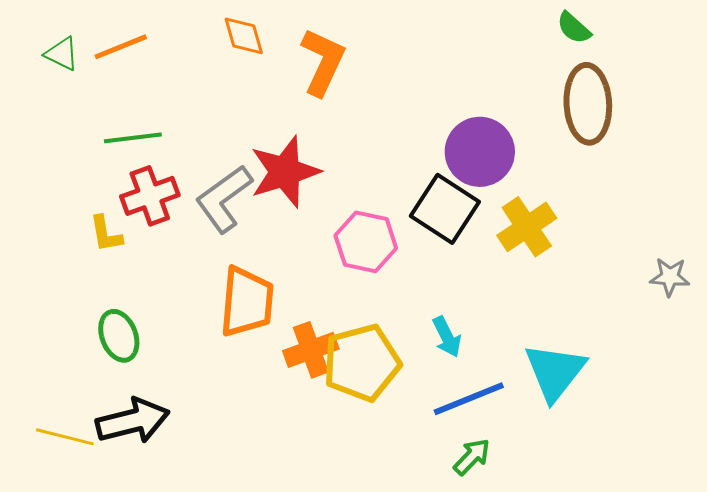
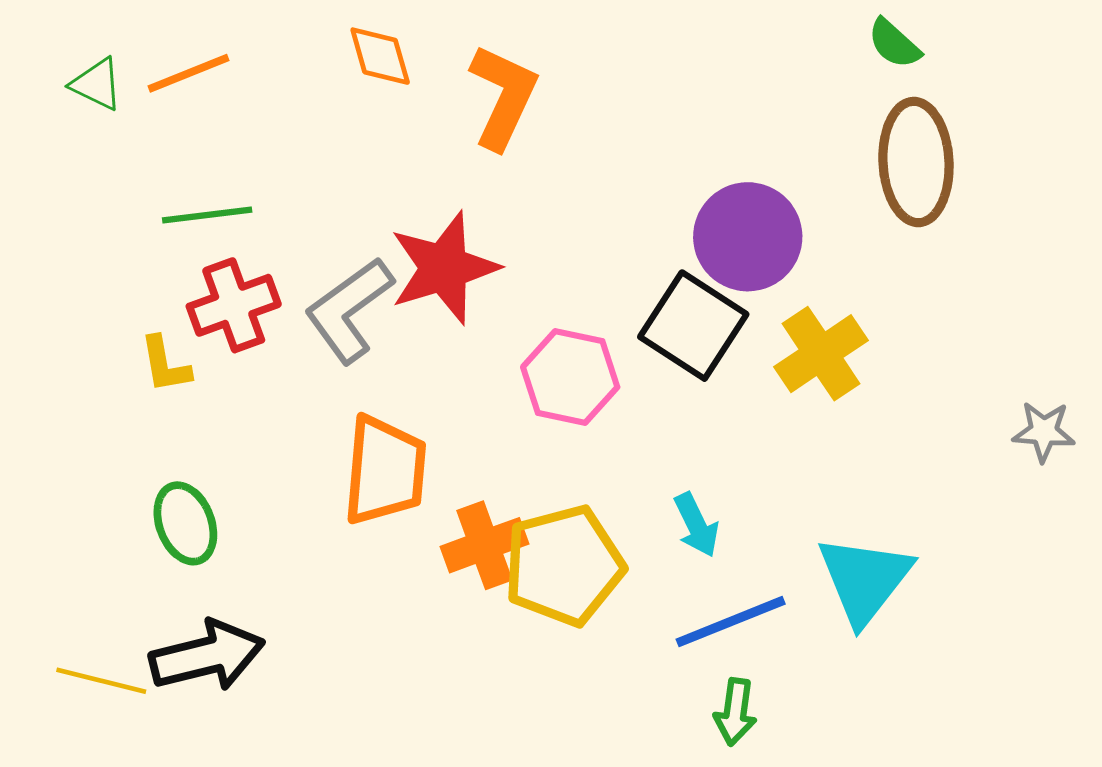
green arrow: (472, 457) -> (735, 712), turned 144

